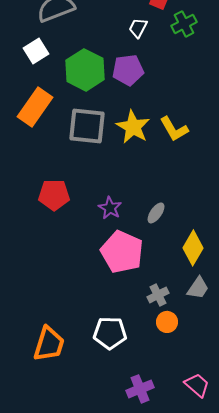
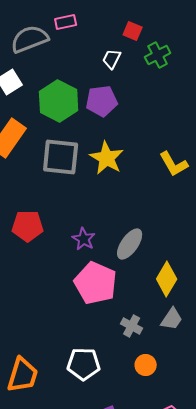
yellow L-shape: (174, 129) -> (174, 164), moved
gray ellipse: (156, 213) -> (130, 244), size x1.5
gray cross: (158, 295) -> (132, 326), turned -35
orange circle: (167, 322) -> (146, 365), moved

